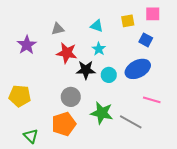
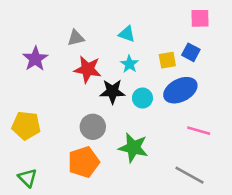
yellow square: (128, 21) -> (167, 60), moved
gray line: (131, 122) -> (190, 175), moved
green triangle: (31, 136) -> (27, 178), moved

